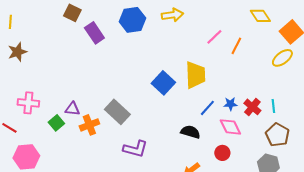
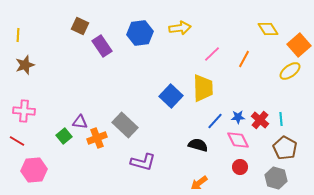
pink line: (214, 37) -> (212, 54), moved
pink cross: (28, 103) -> (24, 111), moved
red circle: (222, 153) -> (240, 167), moved

